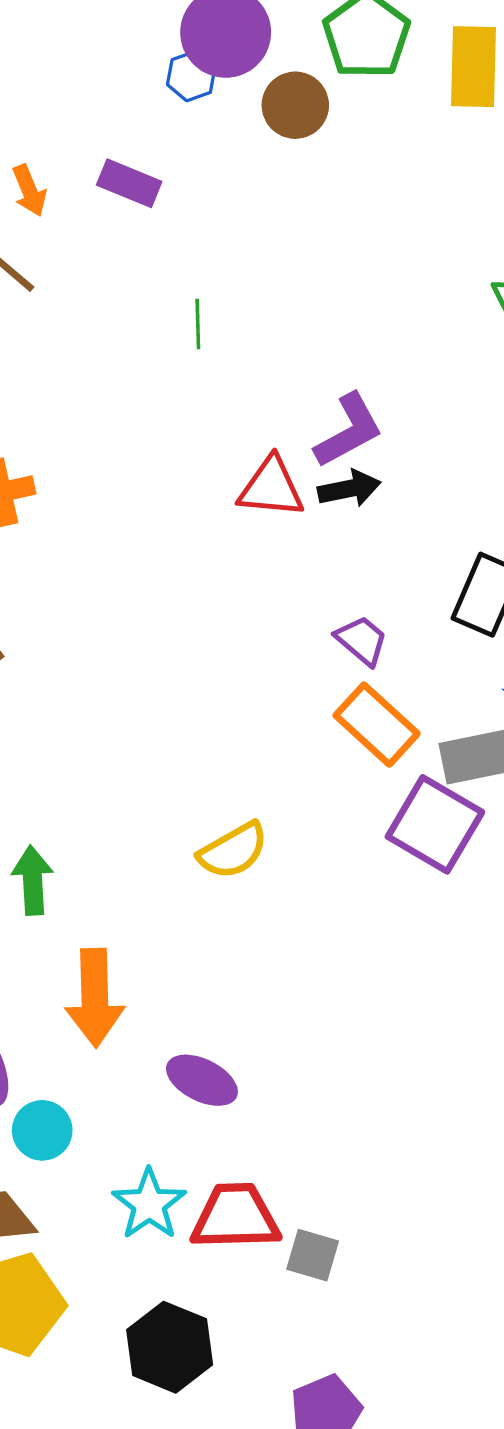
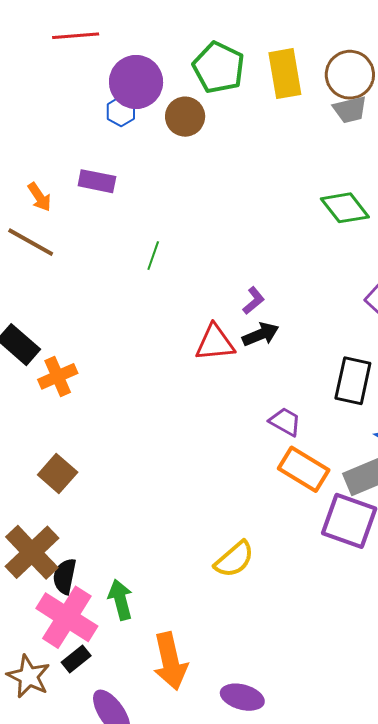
green line: (198, 324) -> (153, 256), turned 32
purple L-shape: (349, 431) -> (254, 301), size x0.6

